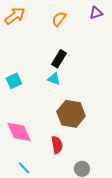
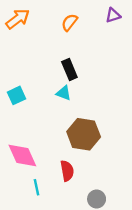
black rectangle: (59, 59) -> (69, 69), turned -54
cyan line: (24, 168) -> (37, 187), moved, turned 32

